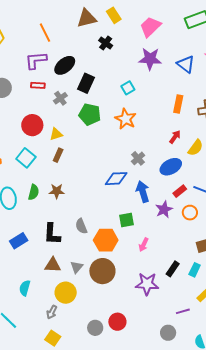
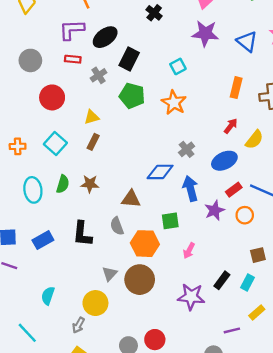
red circle: (32, 125) -> (52, 97), moved
brown triangle: (53, 265) -> (131, 199), moved

